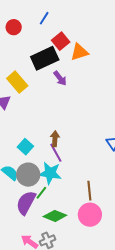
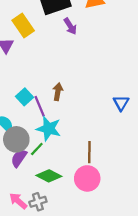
purple line: (56, 153) -> (40, 106), moved
gray circle: (28, 175) -> (16, 139), moved
purple semicircle: (26, 203) -> (19, 158), size x0.7

